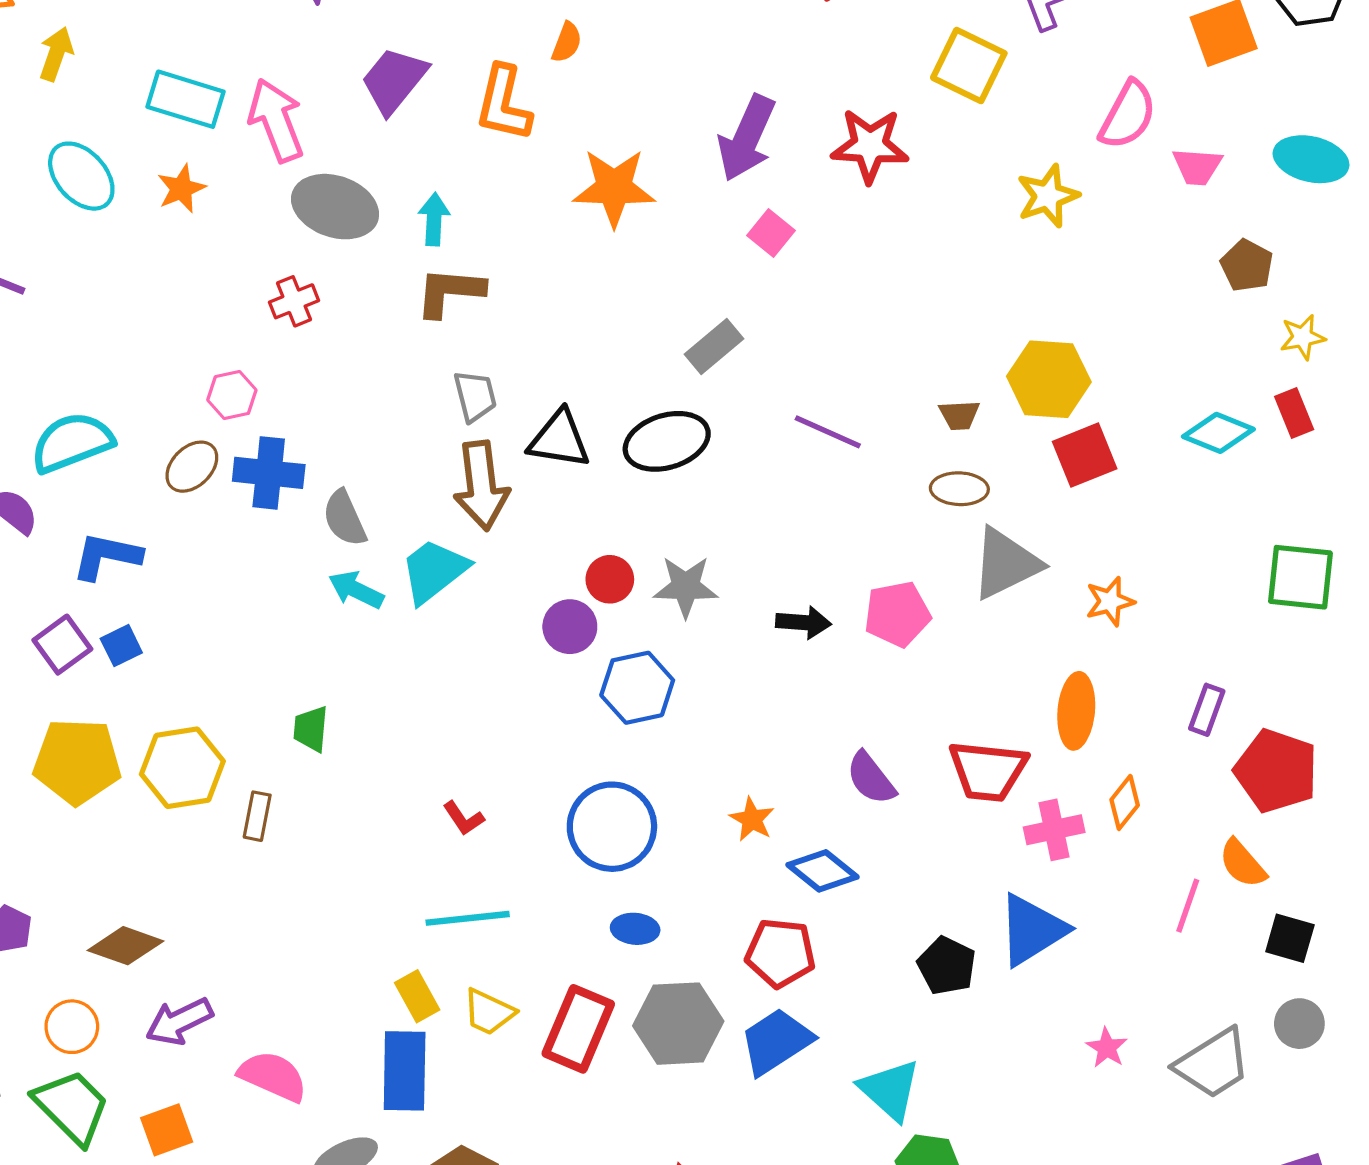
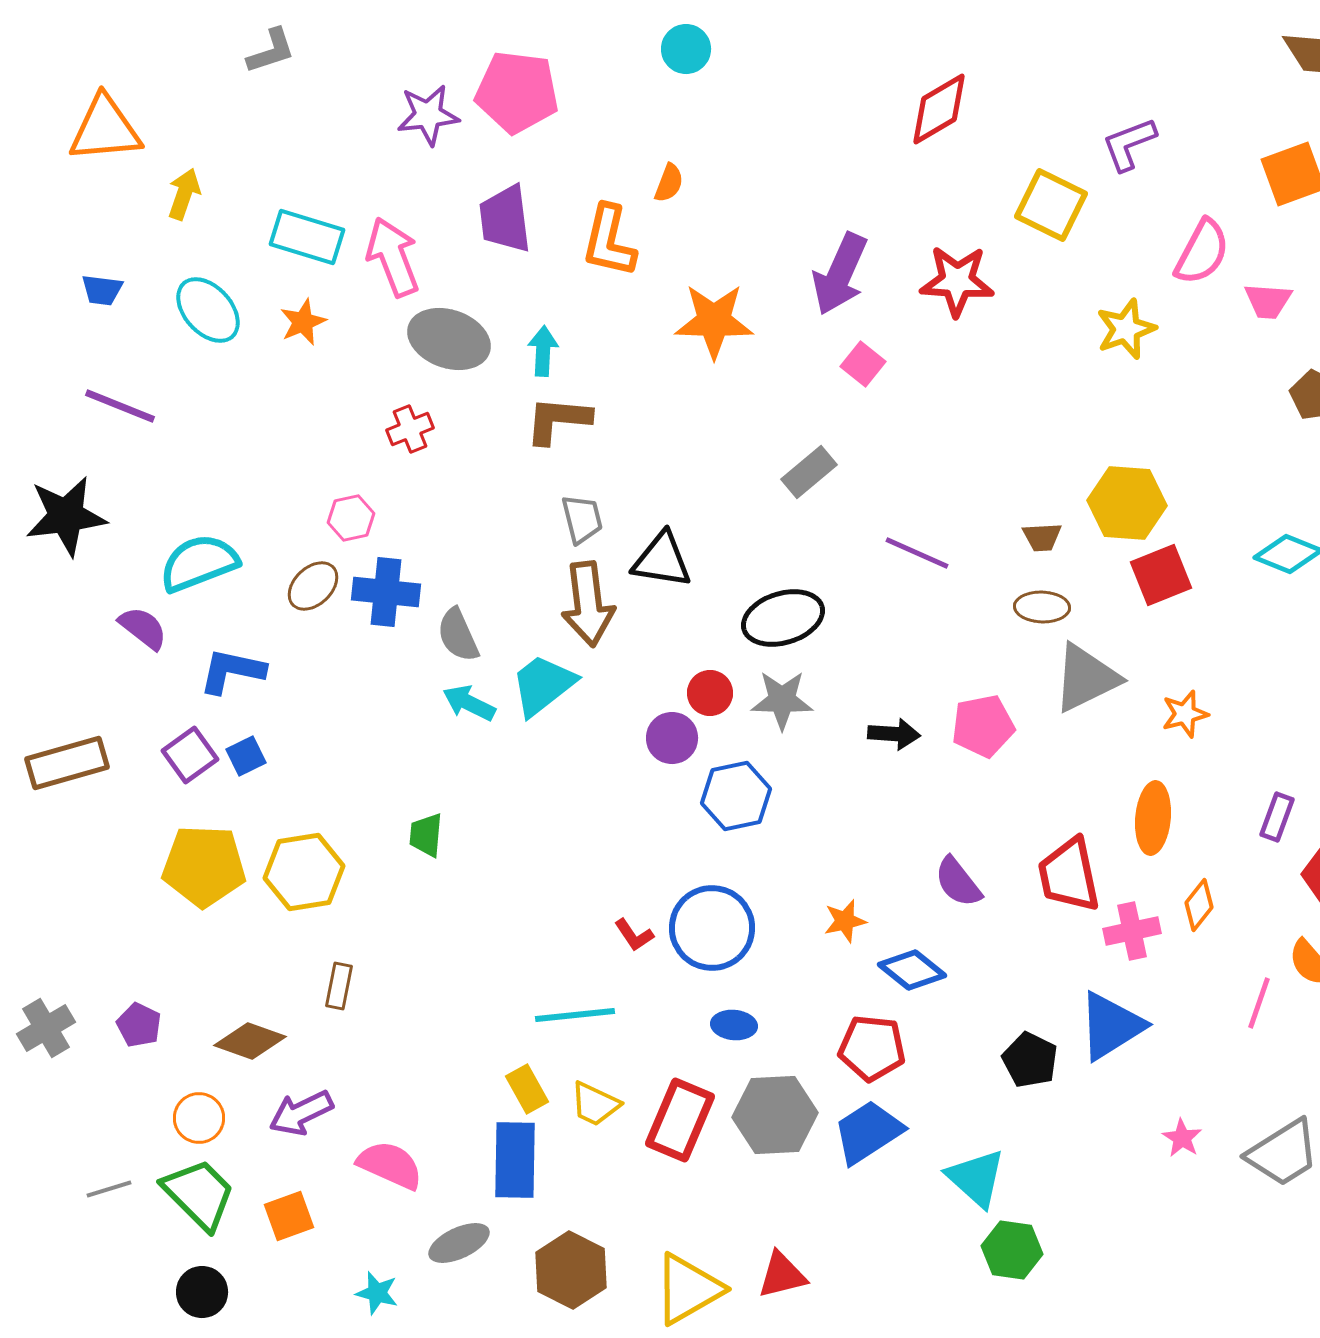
purple trapezoid: (394, 80) -> (505, 219), turned -46
black ellipse: (667, 441) -> (783, 618), moved
red trapezoid: (988, 771) -> (1069, 875), turned 72
brown rectangle: (257, 816) -> (339, 986), moved
red L-shape: (463, 818) -> (634, 935), moved
orange star: (752, 819) -> (845, 921), turned 30

